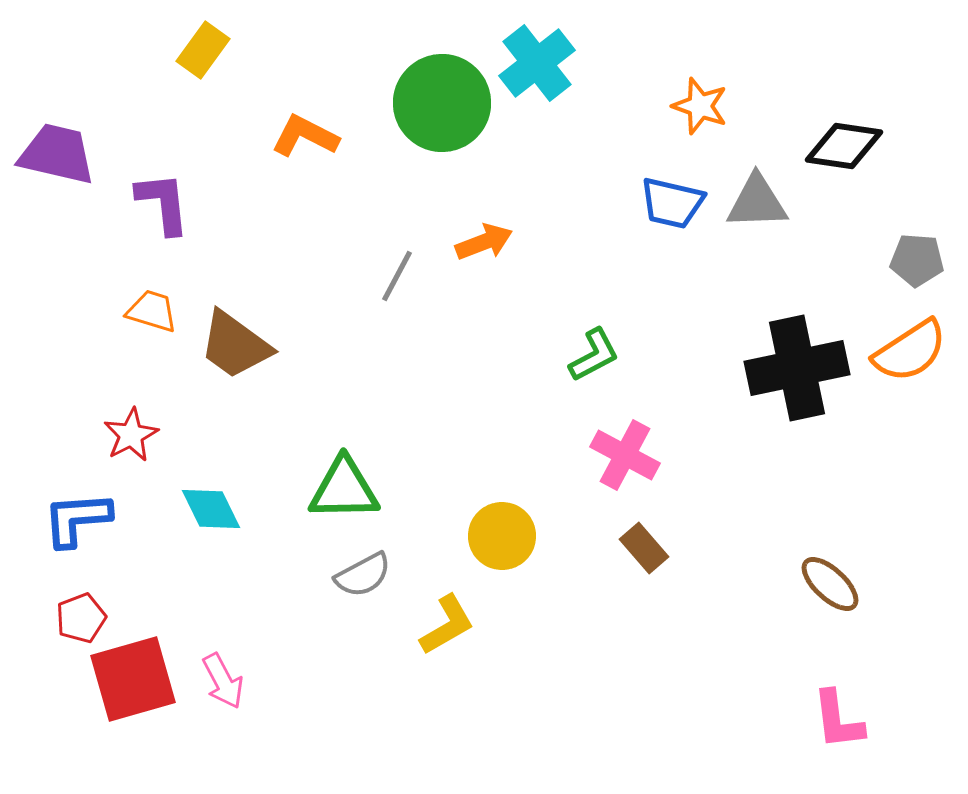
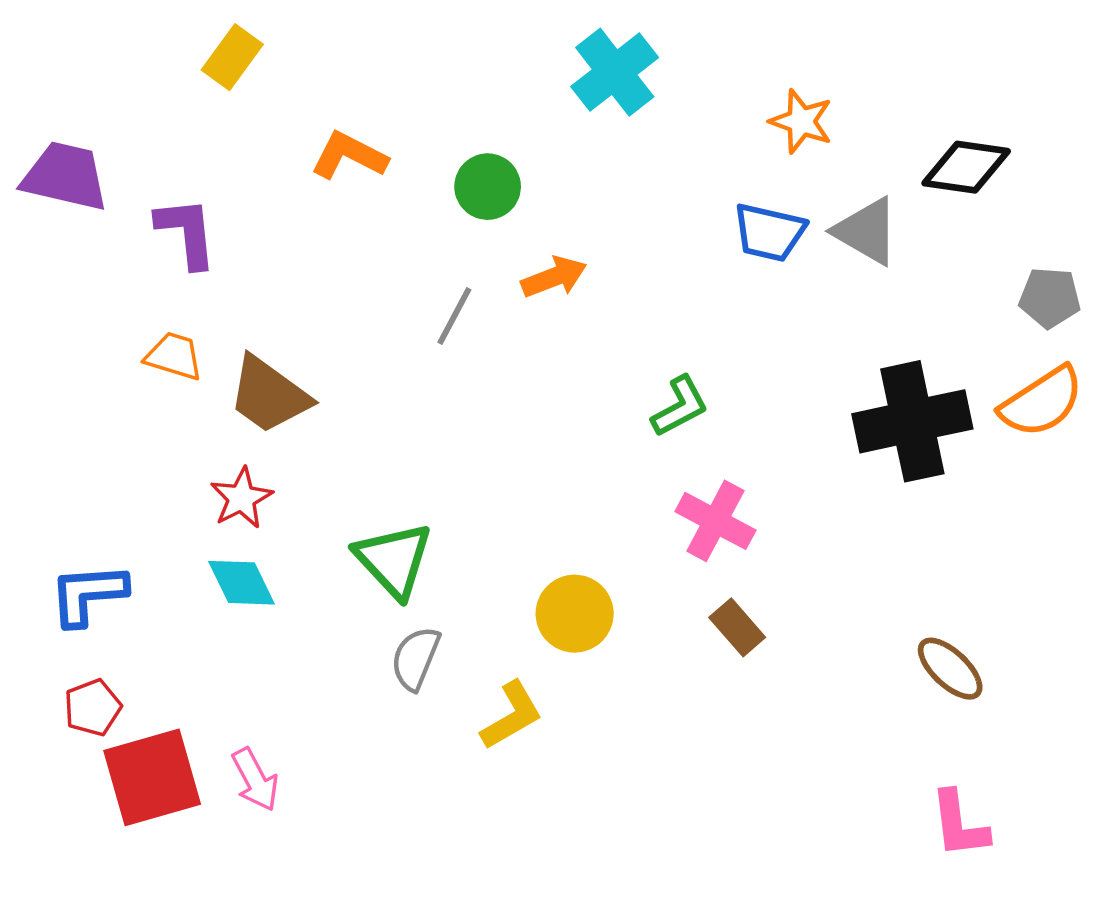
green circle: (442, 103) -> (488, 187), moved, size x0.6
gray triangle: (757, 202) -> (867, 231), turned 32
red star: (131, 435) -> (241, 498), moved
green triangle: (344, 489) -> (394, 560), turned 48
gray semicircle: (363, 575) -> (415, 658), turned 140

